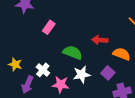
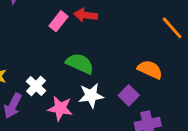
pink rectangle: (49, 27) -> (59, 21), moved
red arrow: (100, 40) -> (86, 15), moved

